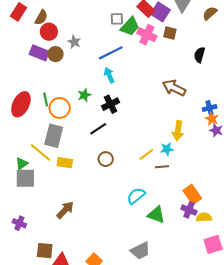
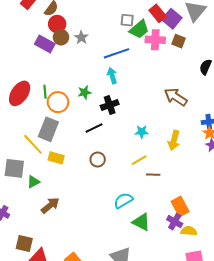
pink cross: (147, 35) -> (155, 40), turned -30
brown circle: (55, 54) -> (61, 37), moved
cyan star: (167, 149) -> (142, 132), moved
green triangle: (22, 164) -> (33, 182), moved

